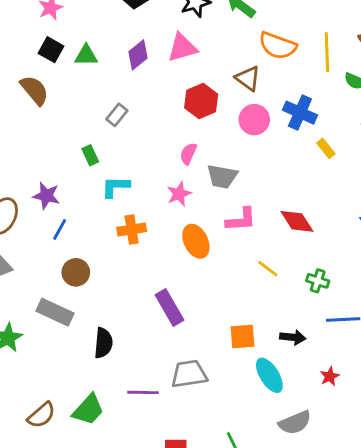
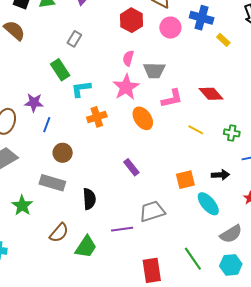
green rectangle: (90, 155) -> (60, 70), size x1.5
pink star: (179, 194) -> (126, 87), size x1.5
purple rectangle: (169, 307) -> (131, 167), size x0.7
brown semicircle: (41, 415) -> (59, 233), moved

